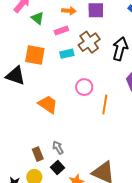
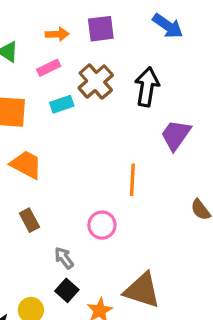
pink circle: (84, 87) -> (102, 225), moved
orange trapezoid: (48, 104) -> (26, 165), moved
brown rectangle: (38, 154) -> (29, 220), moved

